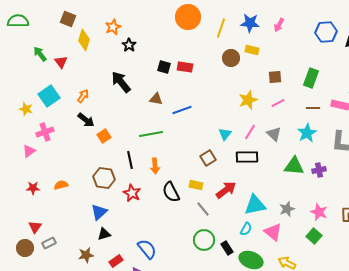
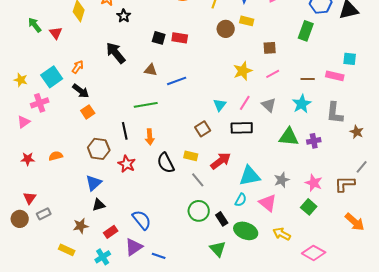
green rectangle: (311, 78) -> (306, 31), moved
cyan square: (49, 96) -> (52, 77), moved
orange square: (104, 136) -> (88, 112), moved

